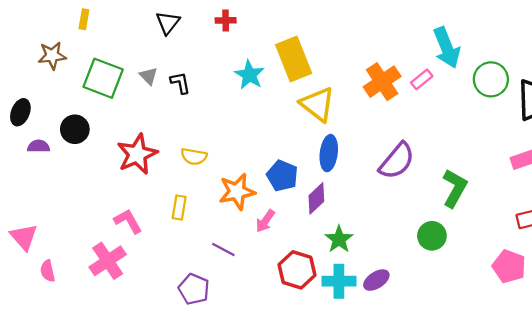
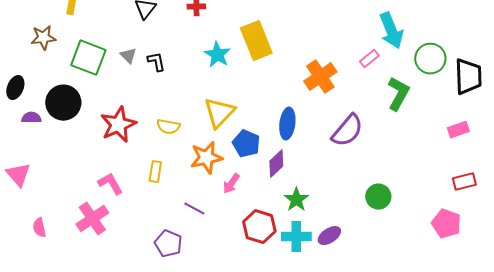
orange cross: (382, 82) -> (320, 77), moved
yellow triangle: (317, 104) -> (219, 113), moved, turned 36
black circle: (75, 129) -> (63, 103), size x1.4
green L-shape: (455, 188) -> (398, 94), moved
pink triangle: (24, 237) -> (18, 175), moved

